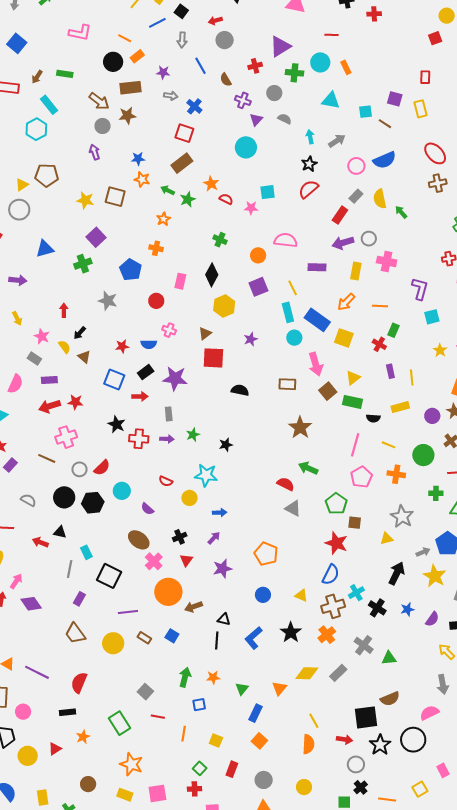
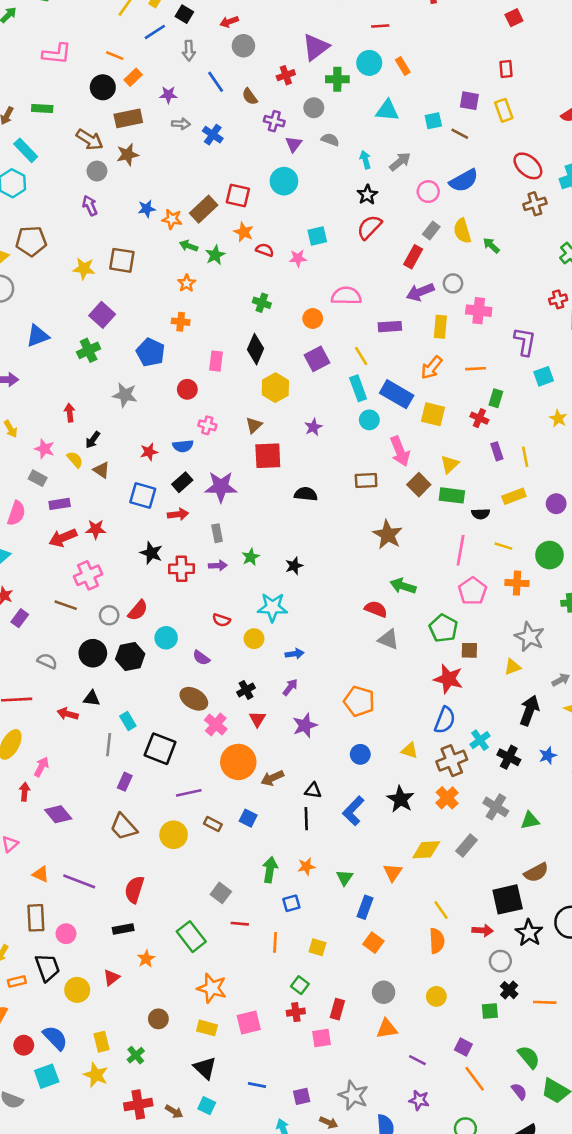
red square: (184, 133) -> (238, 195), moved
orange star: (142, 179) -> (172, 219), moved
purple diamond: (31, 604) -> (58, 814), moved
red rectangle: (232, 769) -> (337, 1009), moved

